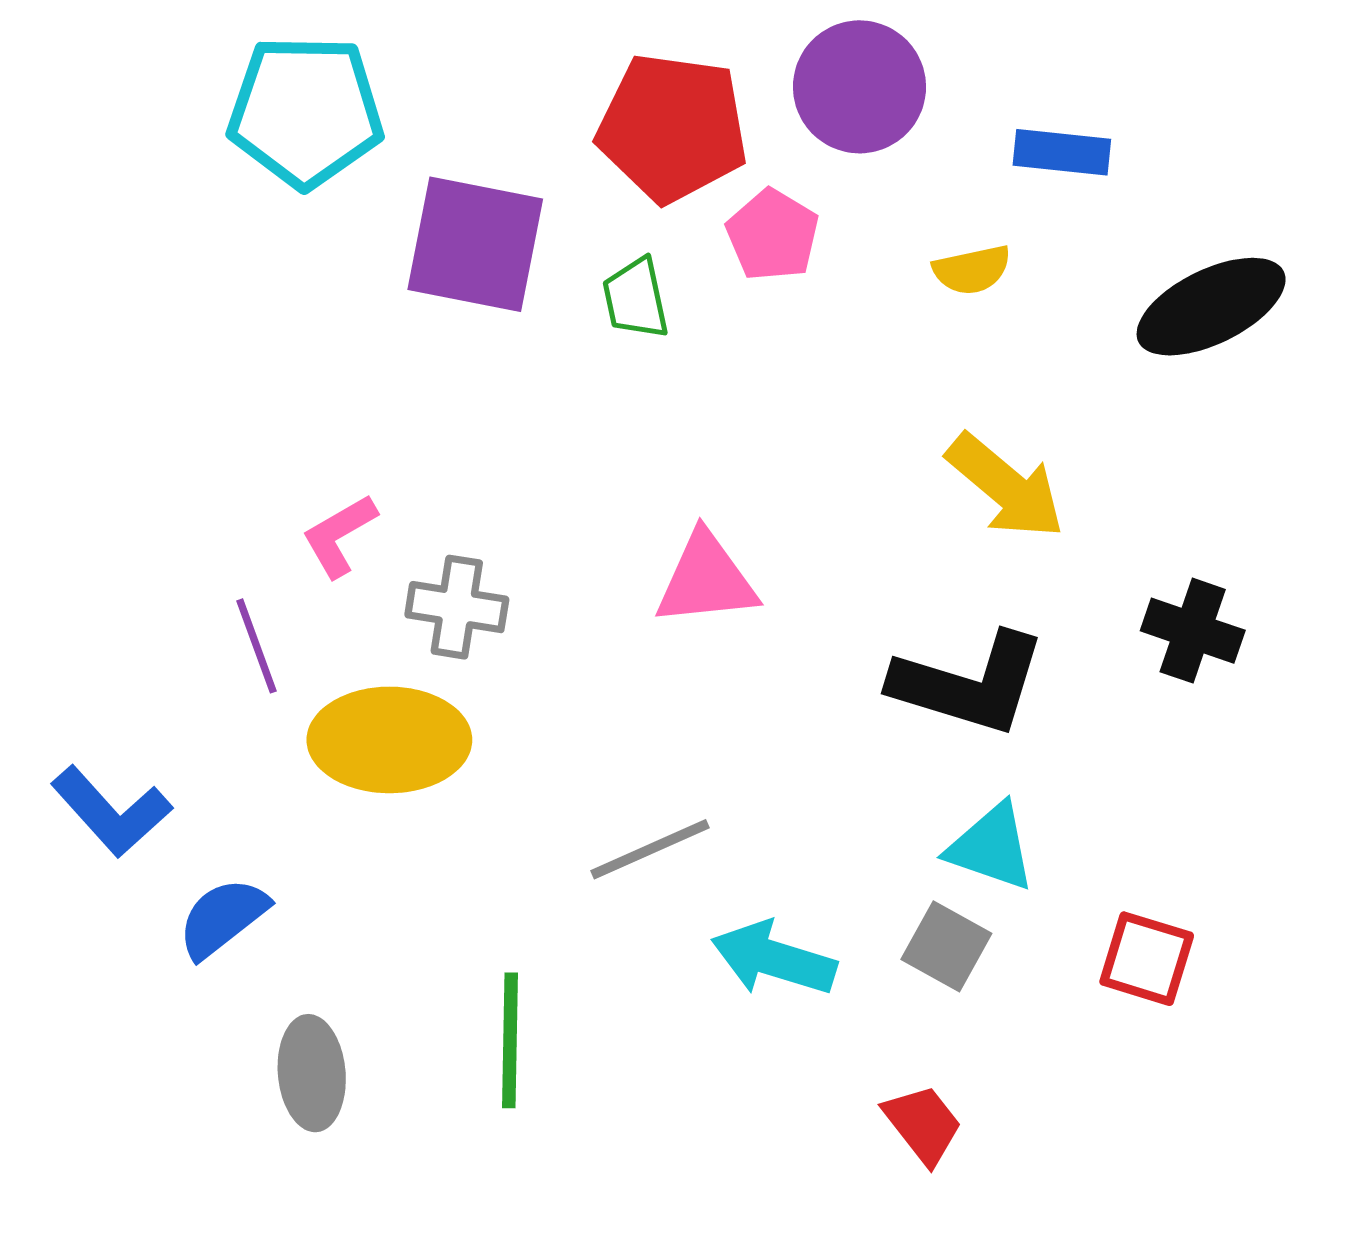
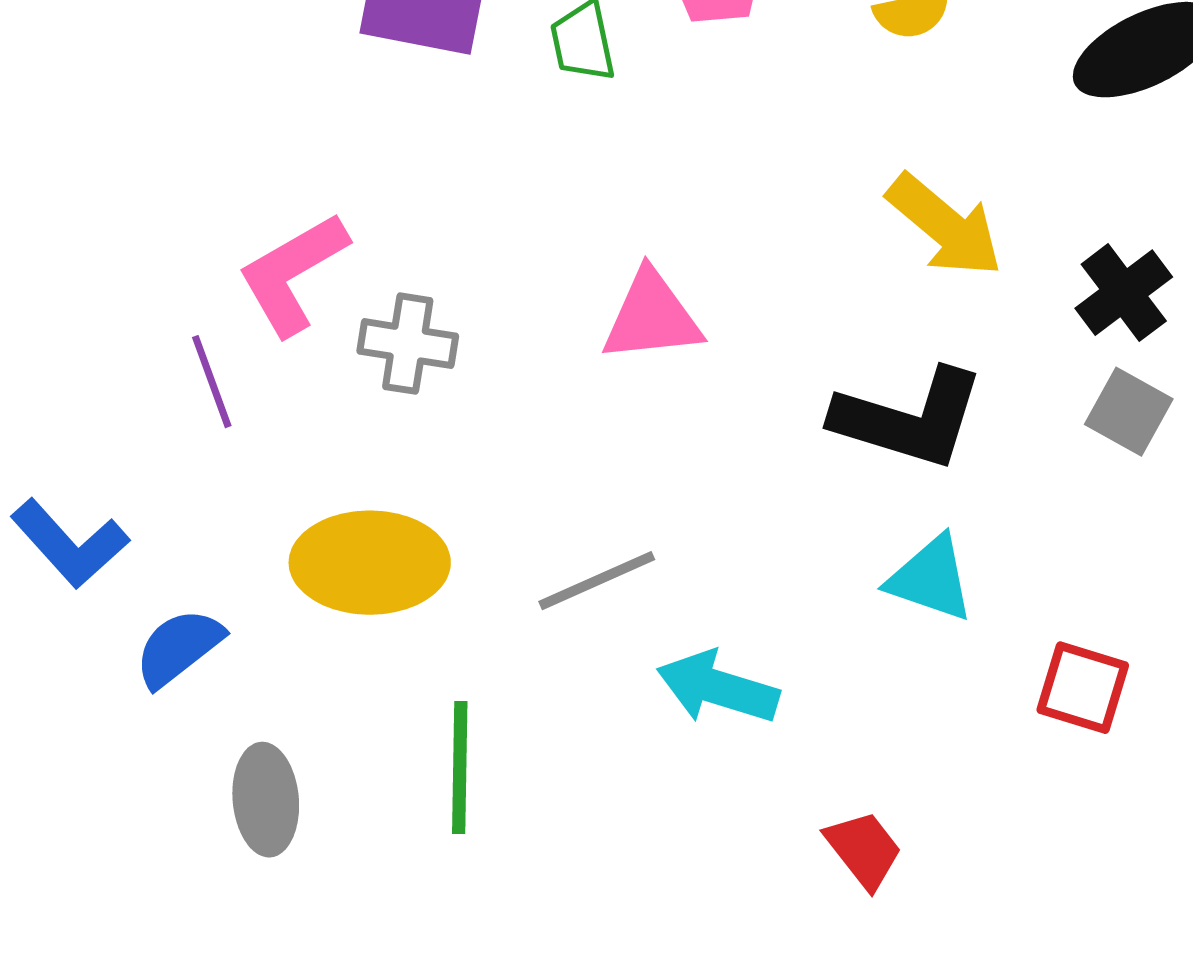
pink L-shape: (339, 536) -> (293, 274), size x1.5
black cross: (1193, 631) -> (1124, 293), moved, turned 34
yellow ellipse: (389, 740) -> (370, 563), moved
gray square: (946, 946) -> (1129, 412), moved

